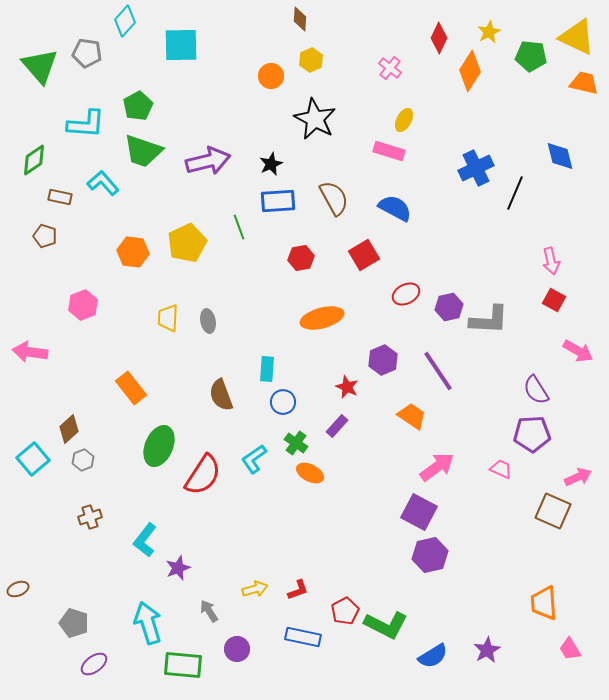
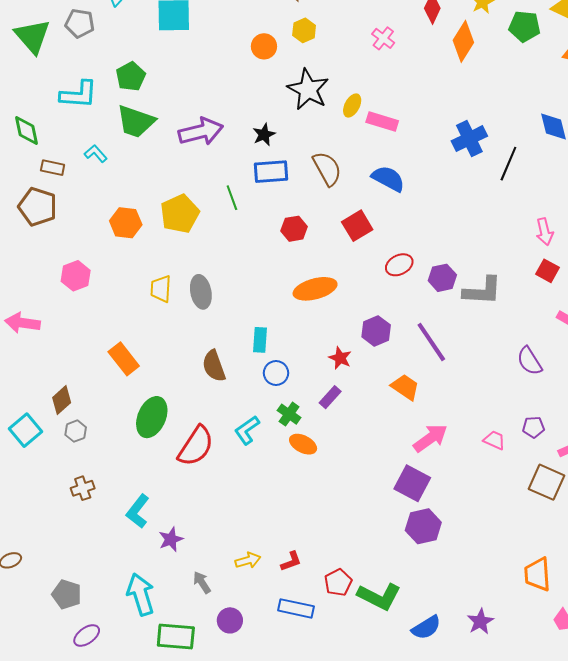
yellow ellipse: (404, 120) -> (352, 105), moved
green diamond: (34, 160) -> (27, 131), turned -68
cyan L-shape: (103, 183) -> (96, 154), size x0.7
brown pentagon: (45, 236) -> (38, 207), size x1.6
gray ellipse: (208, 321) -> (201, 292), size x1.4
purple pentagon: (532, 434) -> (533, 427), moved, size x0.6

